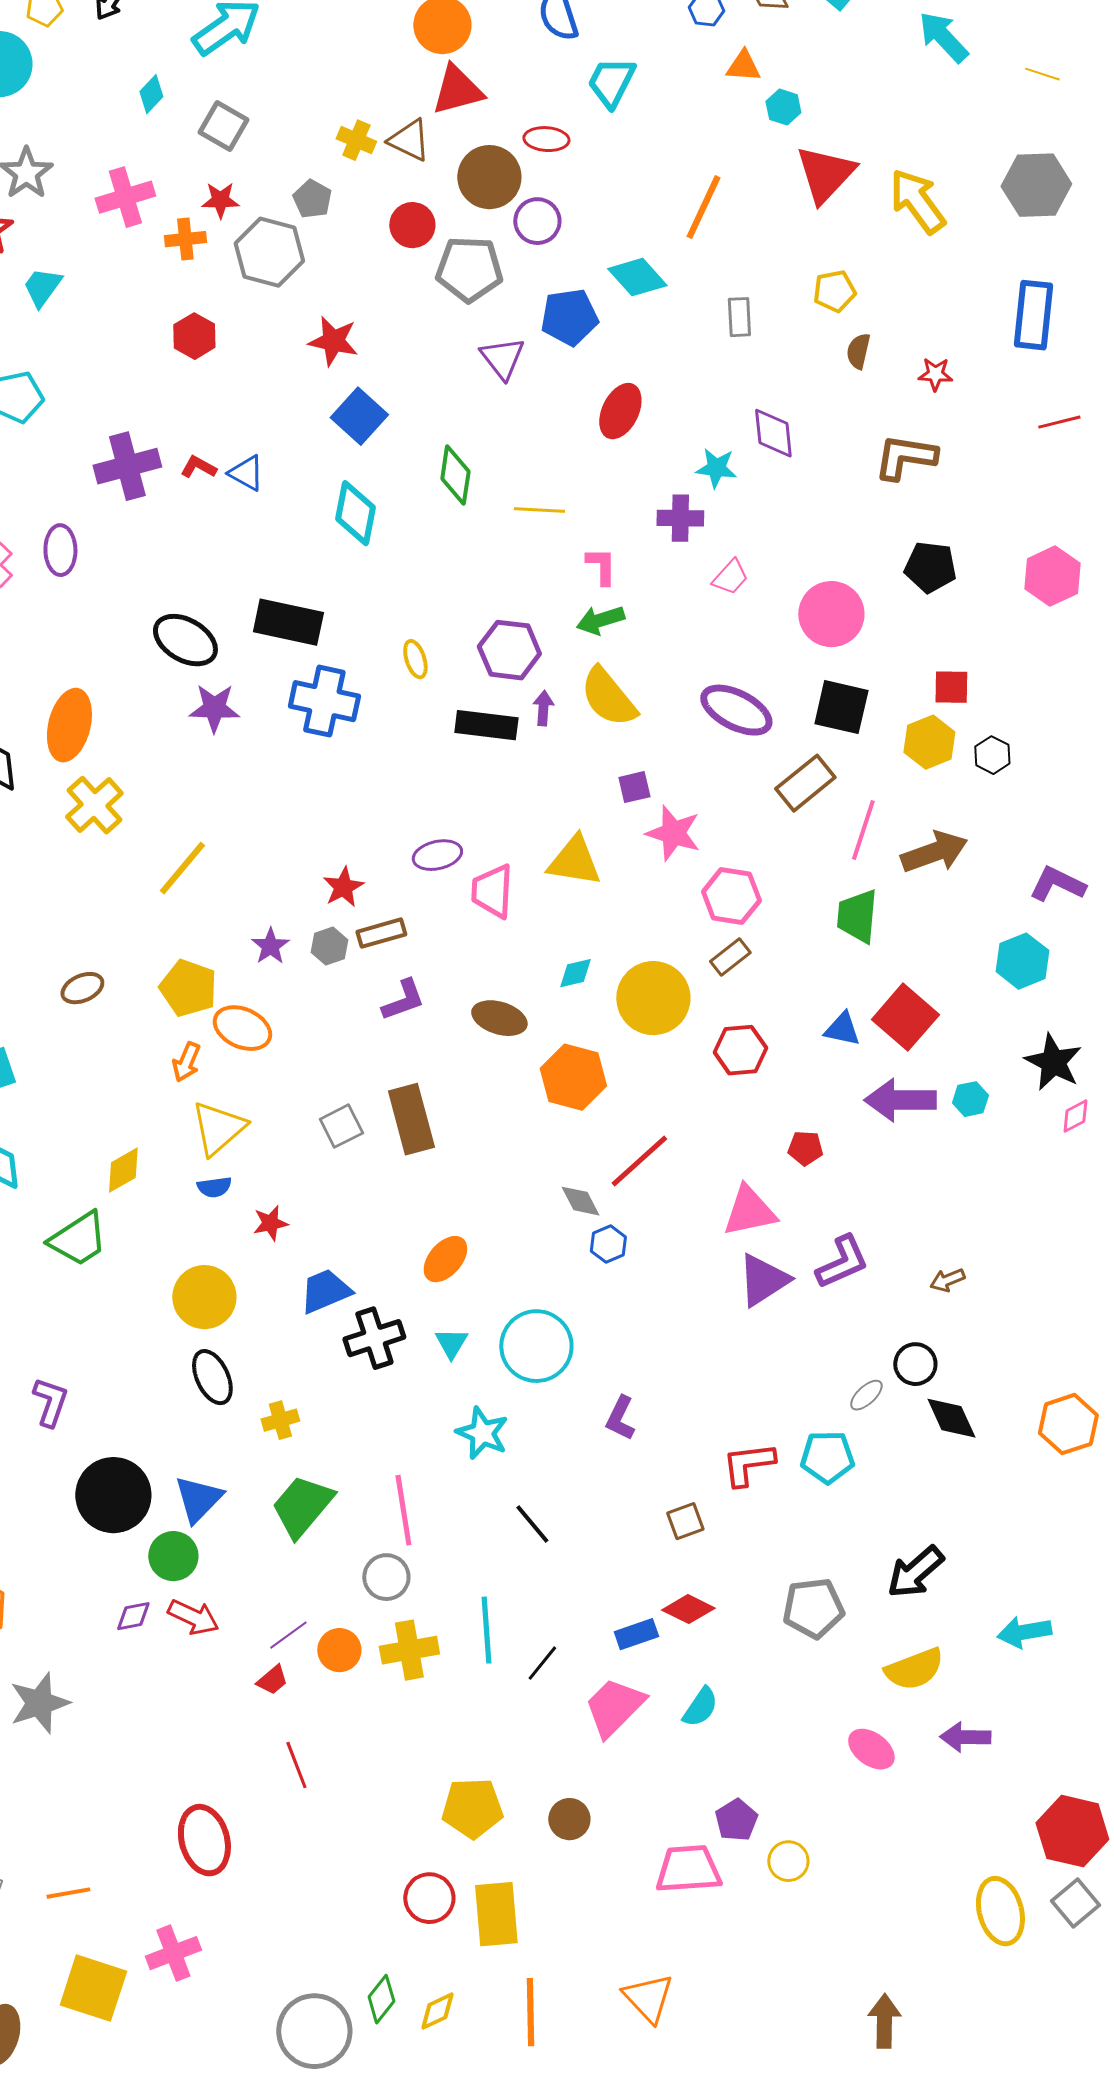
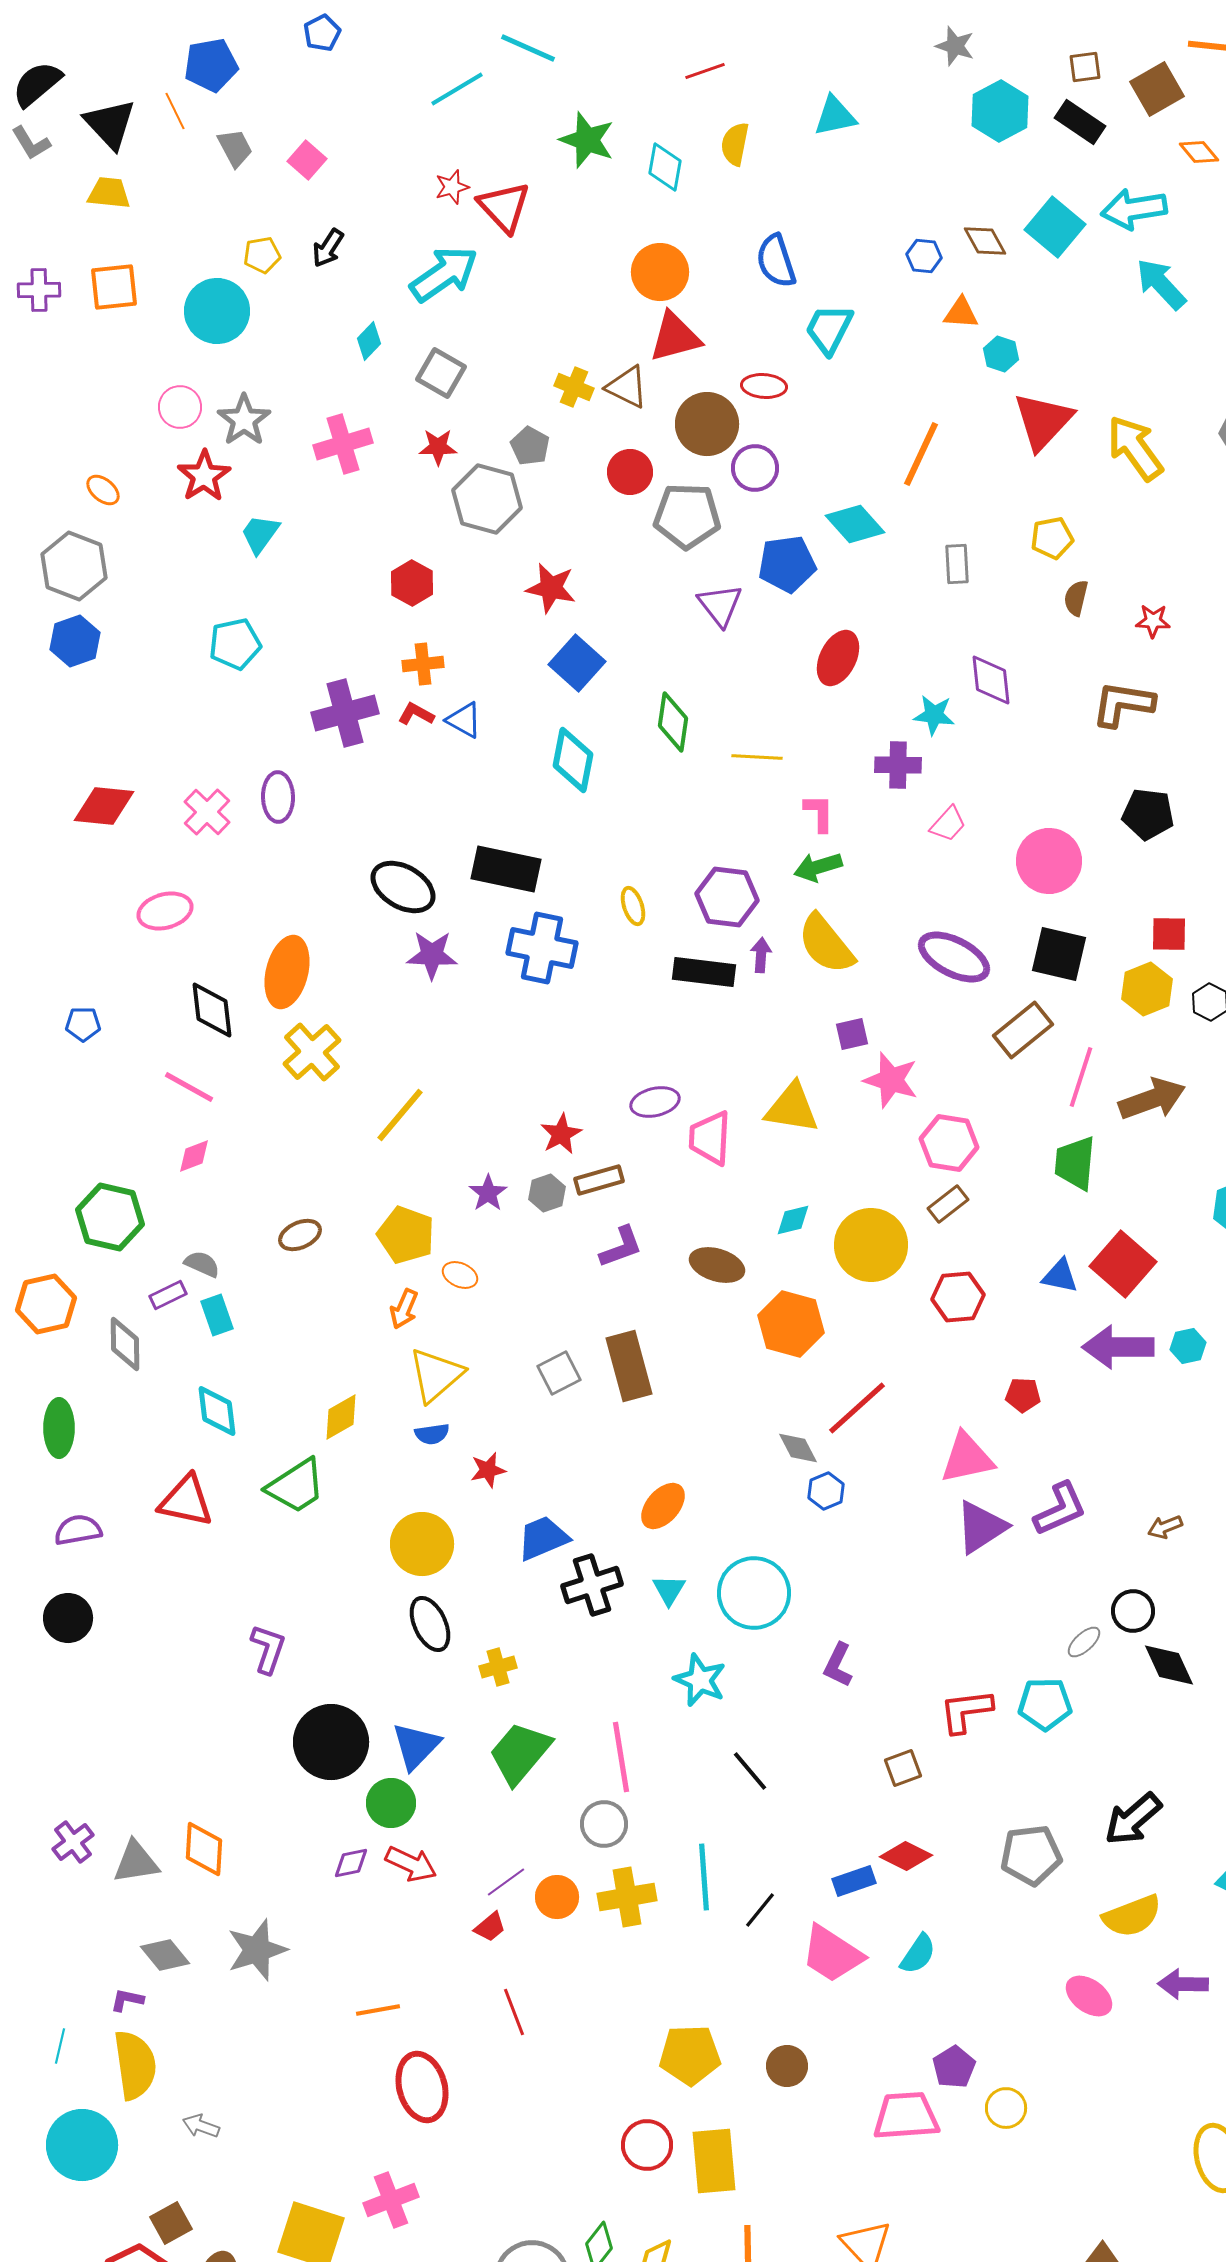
orange cross: (185, 239) -> (423, 664), moved
orange ellipse: (242, 1028) -> (460, 1275), size x0.6
pink trapezoid: (614, 1707) -> (832, 1954), turned -102
orange line: (68, 1893) -> (378, 2010), moved

